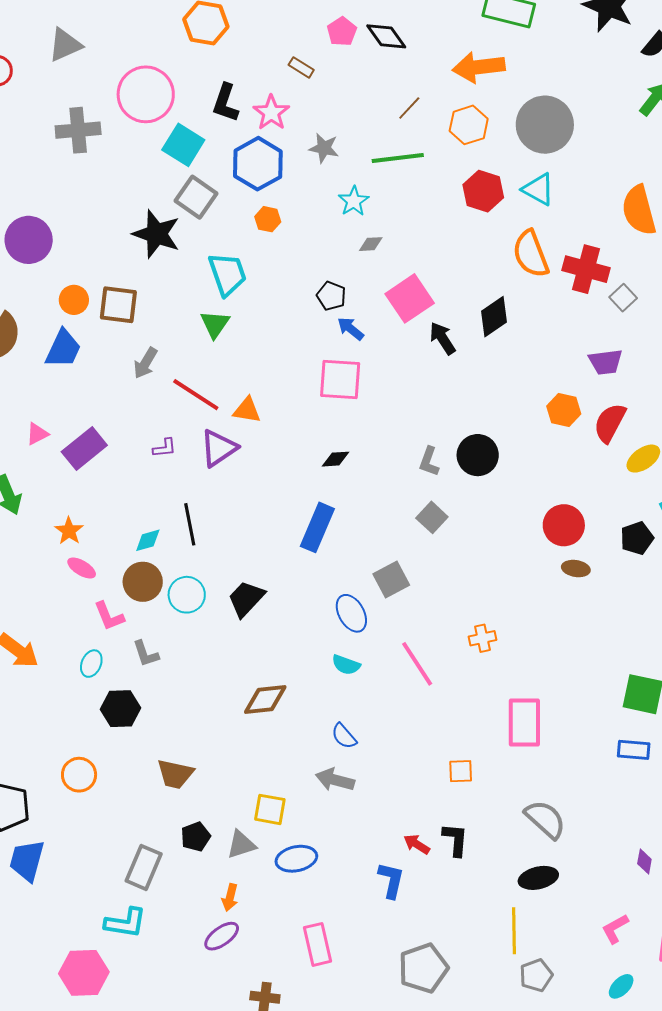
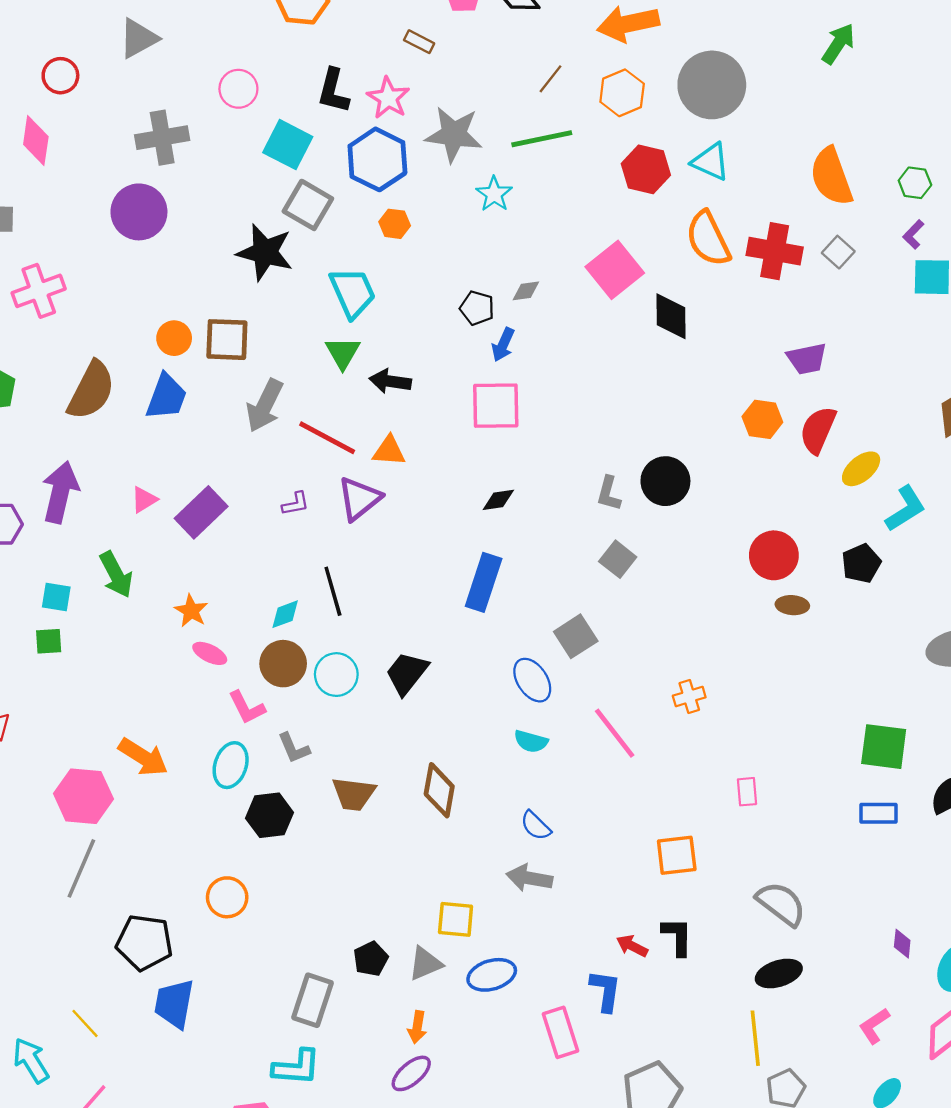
pink circle: (146, 94) -> (238, 89), size x0.6
gray star: (324, 148) -> (454, 134), size x1.6
purple circle: (29, 240) -> (139, 212), moved
gray diamond: (371, 244) -> (526, 291), moved
pink square: (410, 298) -> (615, 270), moved
gray square: (623, 298) -> (838, 252), moved
black diamond: (494, 317) -> (671, 316), turned -51
blue arrow: (351, 329) -> (503, 345), turned -100
black arrow: (442, 338) -> (390, 381), moved, turned -44
gray arrow: (145, 363) -> (265, 406), size x1.4
cyan ellipse: (91, 664) -> (231, 765), size x1.4
brown diamond: (265, 700) -> (439, 790), turned -69
pink rectangle: (524, 722) -> (747, 792), size x0.5
orange square: (461, 771) -> (677, 855), size x1.4
brown trapezoid: (175, 774) -> (354, 794), moved
pink rectangle: (317, 944) -> (560, 1032), moved

